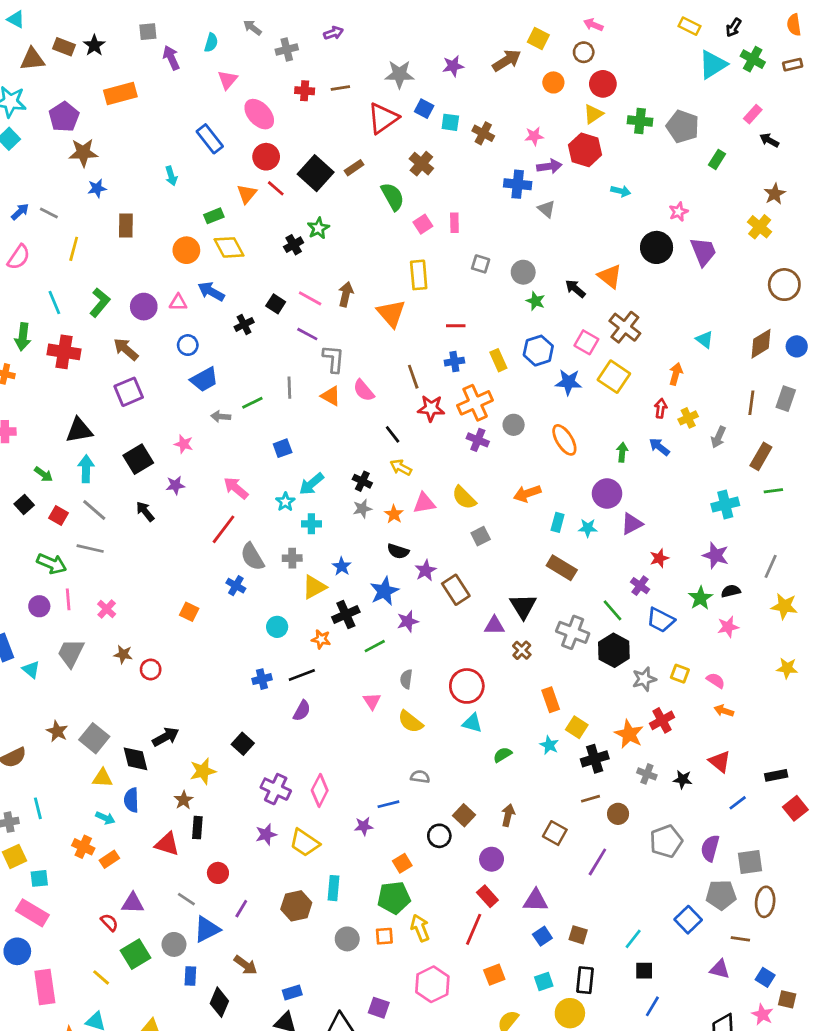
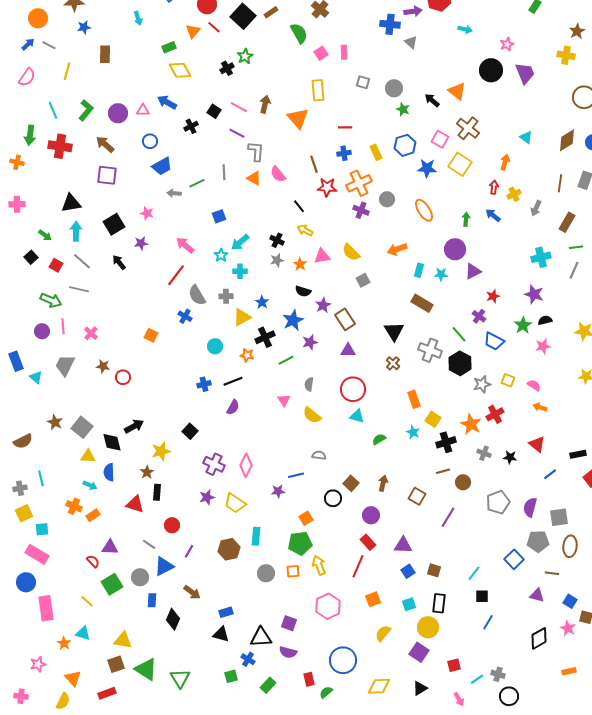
yellow cross: (760, 227) -> (566, 55), turned -30
orange circle: (186, 250) -> (38, 18), moved
purple square: (129, 392) -> (107, 175), turned 30
gray line: (771, 566) -> (574, 270), moved
purple triangle: (494, 625) -> (348, 350), moved

